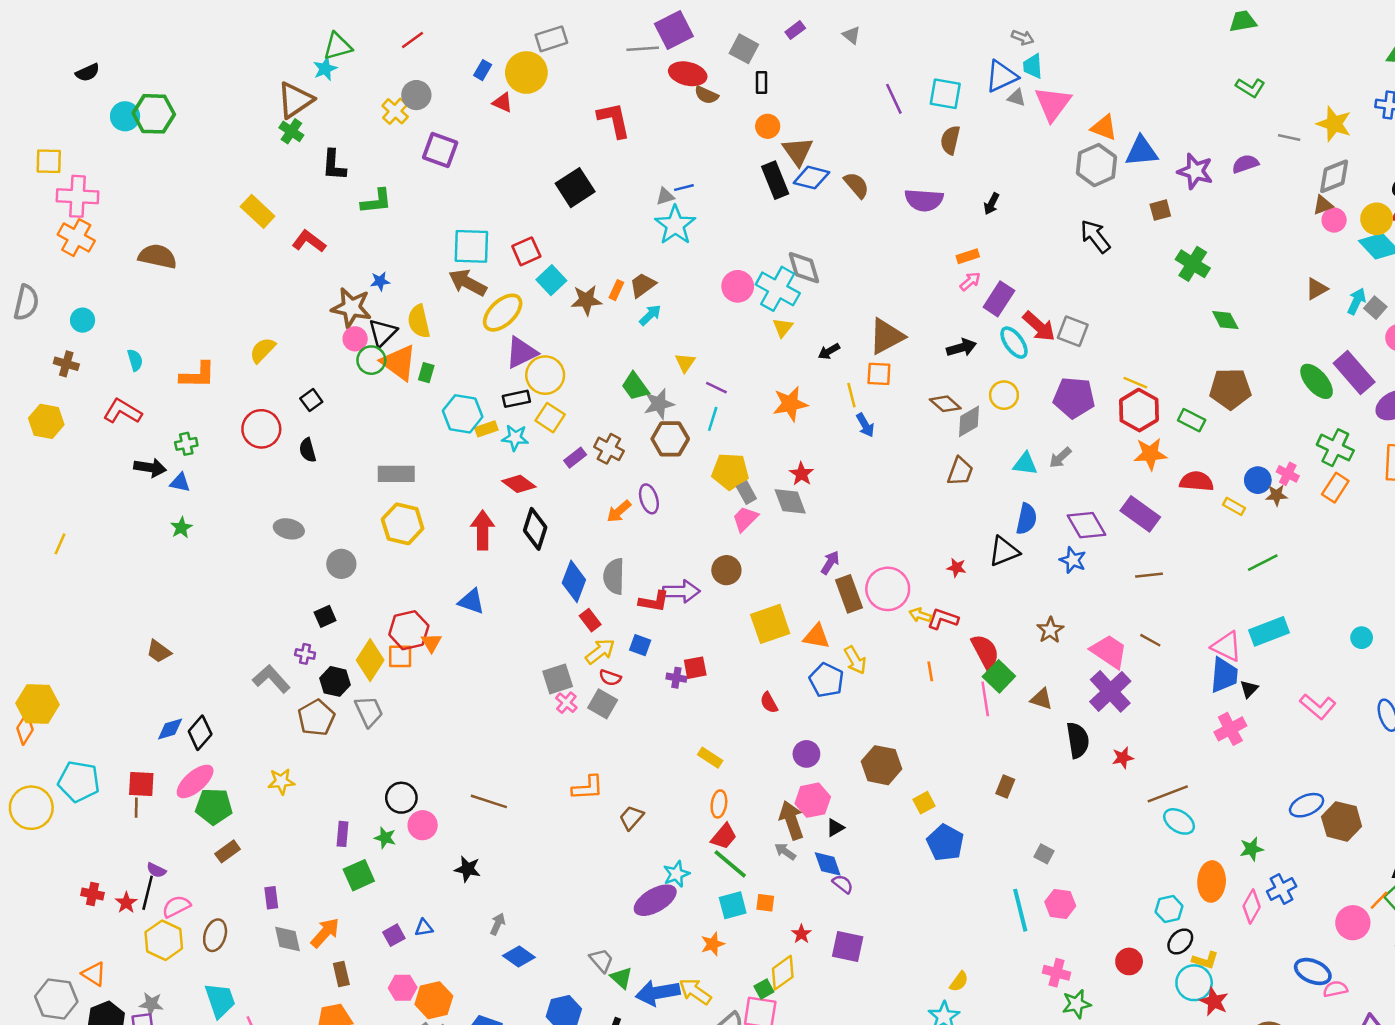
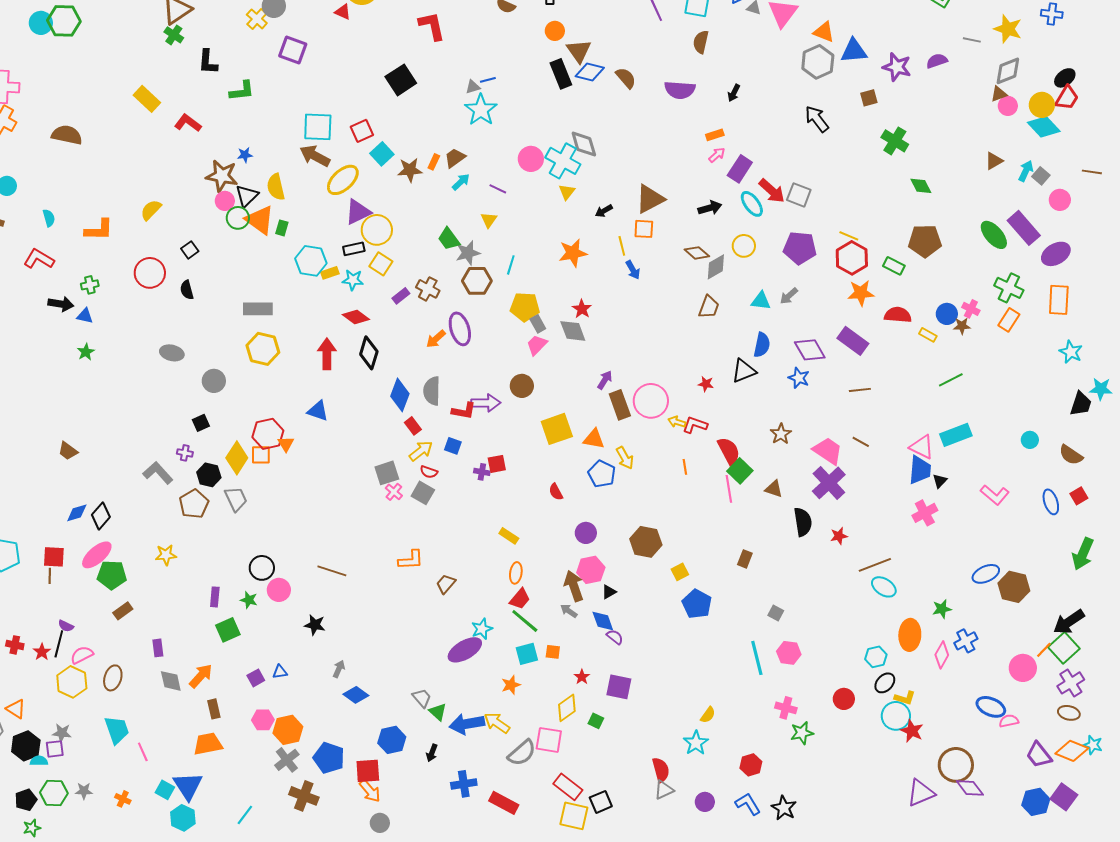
purple line: (716, 388) -> (498, 189), moved
purple ellipse: (649, 499) -> (460, 329), size x1.4
green square: (764, 989) -> (596, 721), moved, turned -35

